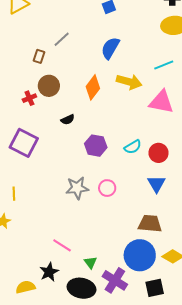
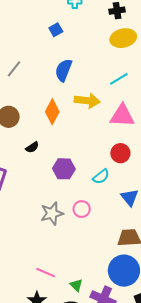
cyan semicircle: (133, 147) -> (101, 177), moved
red circle: (159, 153) -> (120, 153), moved

